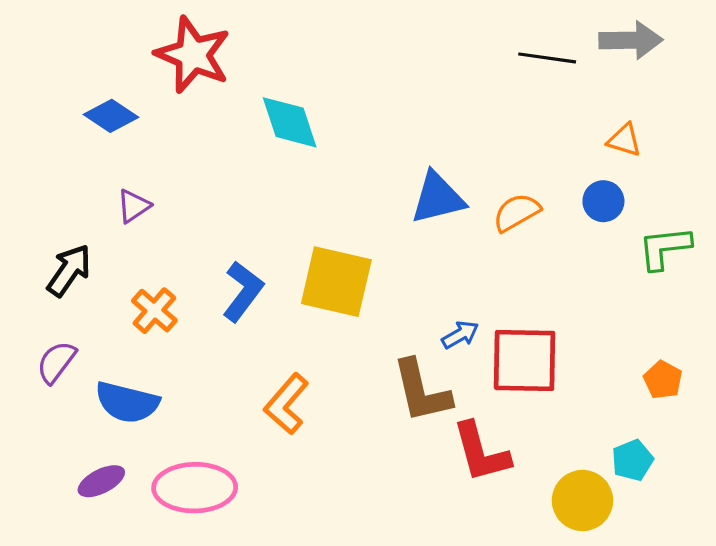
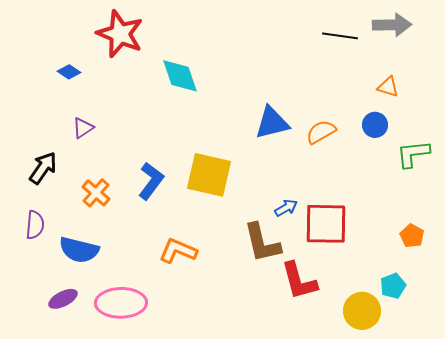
blue diamond: (111, 116) -> (69, 72), size x0.7
purple semicircle: (56, 362) -> (35, 225), turned 148
orange L-shape: (286, 404) -> (178, 251), turned 72

